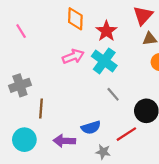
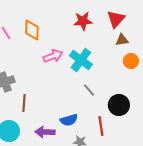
orange diamond: (75, 19) -> (32, 30), moved
red star: (106, 31) -> (83, 21), moved, turned 30
red line: (126, 134) -> (101, 126), turned -66

